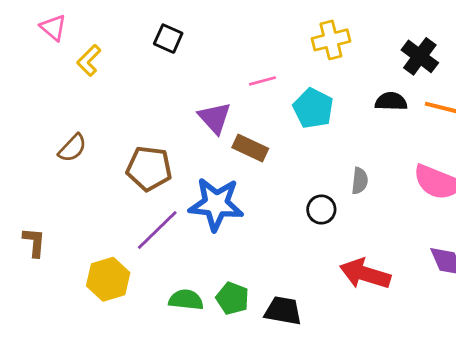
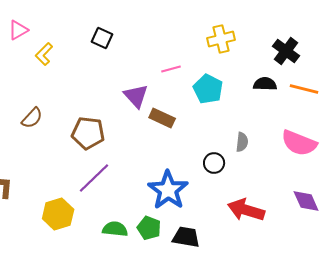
pink triangle: (53, 28) -> (18, 30), turned 50
blue star: (216, 204) -> (168, 190), moved, turned 30

